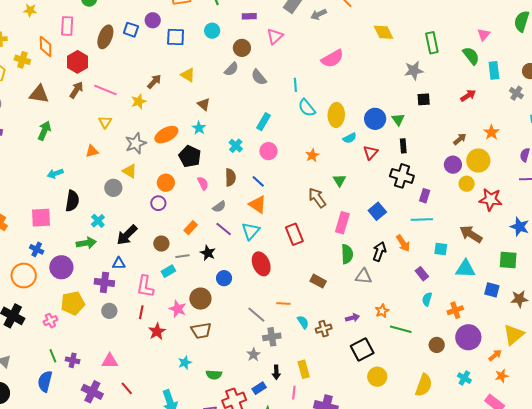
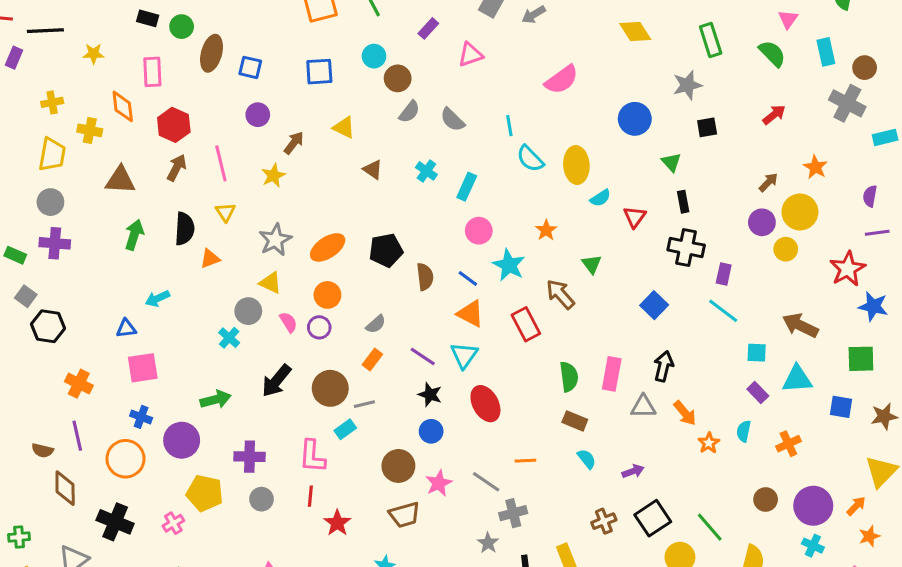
purple rectangle: (249, 16) -> (428, 28), turned -40
purple circle: (153, 20) -> (258, 115), moved
pink triangle: (275, 36) -> (470, 55), turned 30
brown ellipse: (105, 37) -> (212, 53), moved
brown circle: (242, 48) -> (398, 78), moved
cyan rectangle: (494, 70) -> (826, 52), moved
pink line: (105, 90) -> (221, 163), turned 60
gray cross: (516, 93) -> (847, 103), size x1.6
blue circle: (375, 119) -> (635, 119), moved
cyan star: (199, 128) -> (509, 265), moved, size x1.5
orange ellipse: (166, 135) -> (328, 247), moved
cyan cross: (236, 146) -> (426, 171), moved
black pentagon: (190, 156) -> (386, 250), moved, turned -30
pink semicircle: (203, 183) -> (288, 322), moved
red star: (490, 199) -> (848, 269), moved, turned -30
black semicircle: (72, 201) -> (185, 229), moved
gray semicircle: (219, 207) -> (376, 324), moved
cyan line: (422, 220) -> (723, 311), turned 45
cyan cross: (98, 221) -> (229, 338), moved
pink rectangle: (342, 223) -> (612, 374), moved
red rectangle: (294, 234) -> (526, 324), moved
orange arrow: (403, 243) -> (685, 413), moved
brown circle: (161, 244) -> (330, 388), size x1.5
black star: (208, 253) -> (430, 395), moved
green semicircle: (347, 254) -> (569, 377), moved
blue triangle: (119, 263) -> (126, 328), moved
purple rectangle: (422, 274) -> (758, 392), moved
yellow pentagon: (73, 303) -> (205, 493), turned 30
pink star: (178, 309) -> (439, 483), moved, turned 30
orange star: (382, 311) -> (709, 443), moved
cyan semicircle: (303, 322) -> (587, 459), moved
brown cross: (324, 329) -> (604, 521), moved
green line: (401, 329) -> (710, 527), moved, turned 40
purple circle: (468, 337) -> (813, 506), moved

